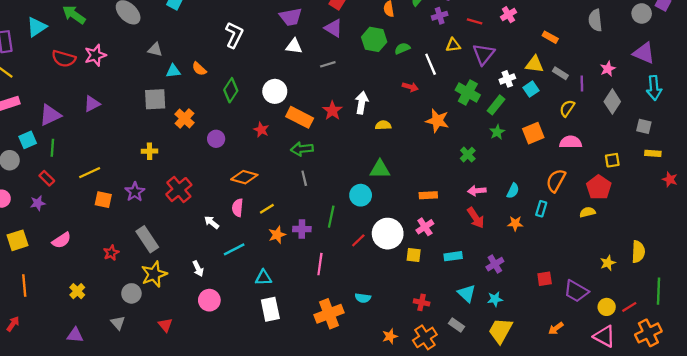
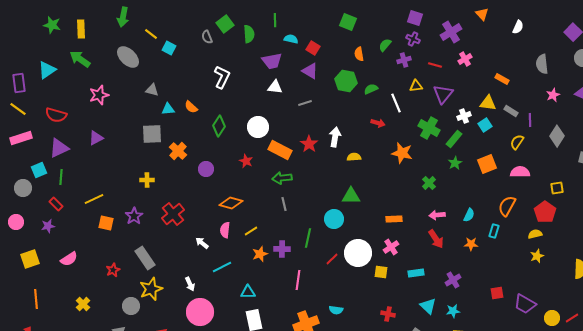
red semicircle: (64, 59) -> (56, 115), moved
pink star: (608, 69) -> (553, 95), moved
yellow star: (608, 263) -> (537, 256), moved
pink circle: (209, 300) -> (200, 312), size x1.4

